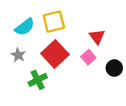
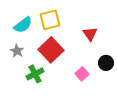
pink square: (88, 57) -> (82, 74), moved

